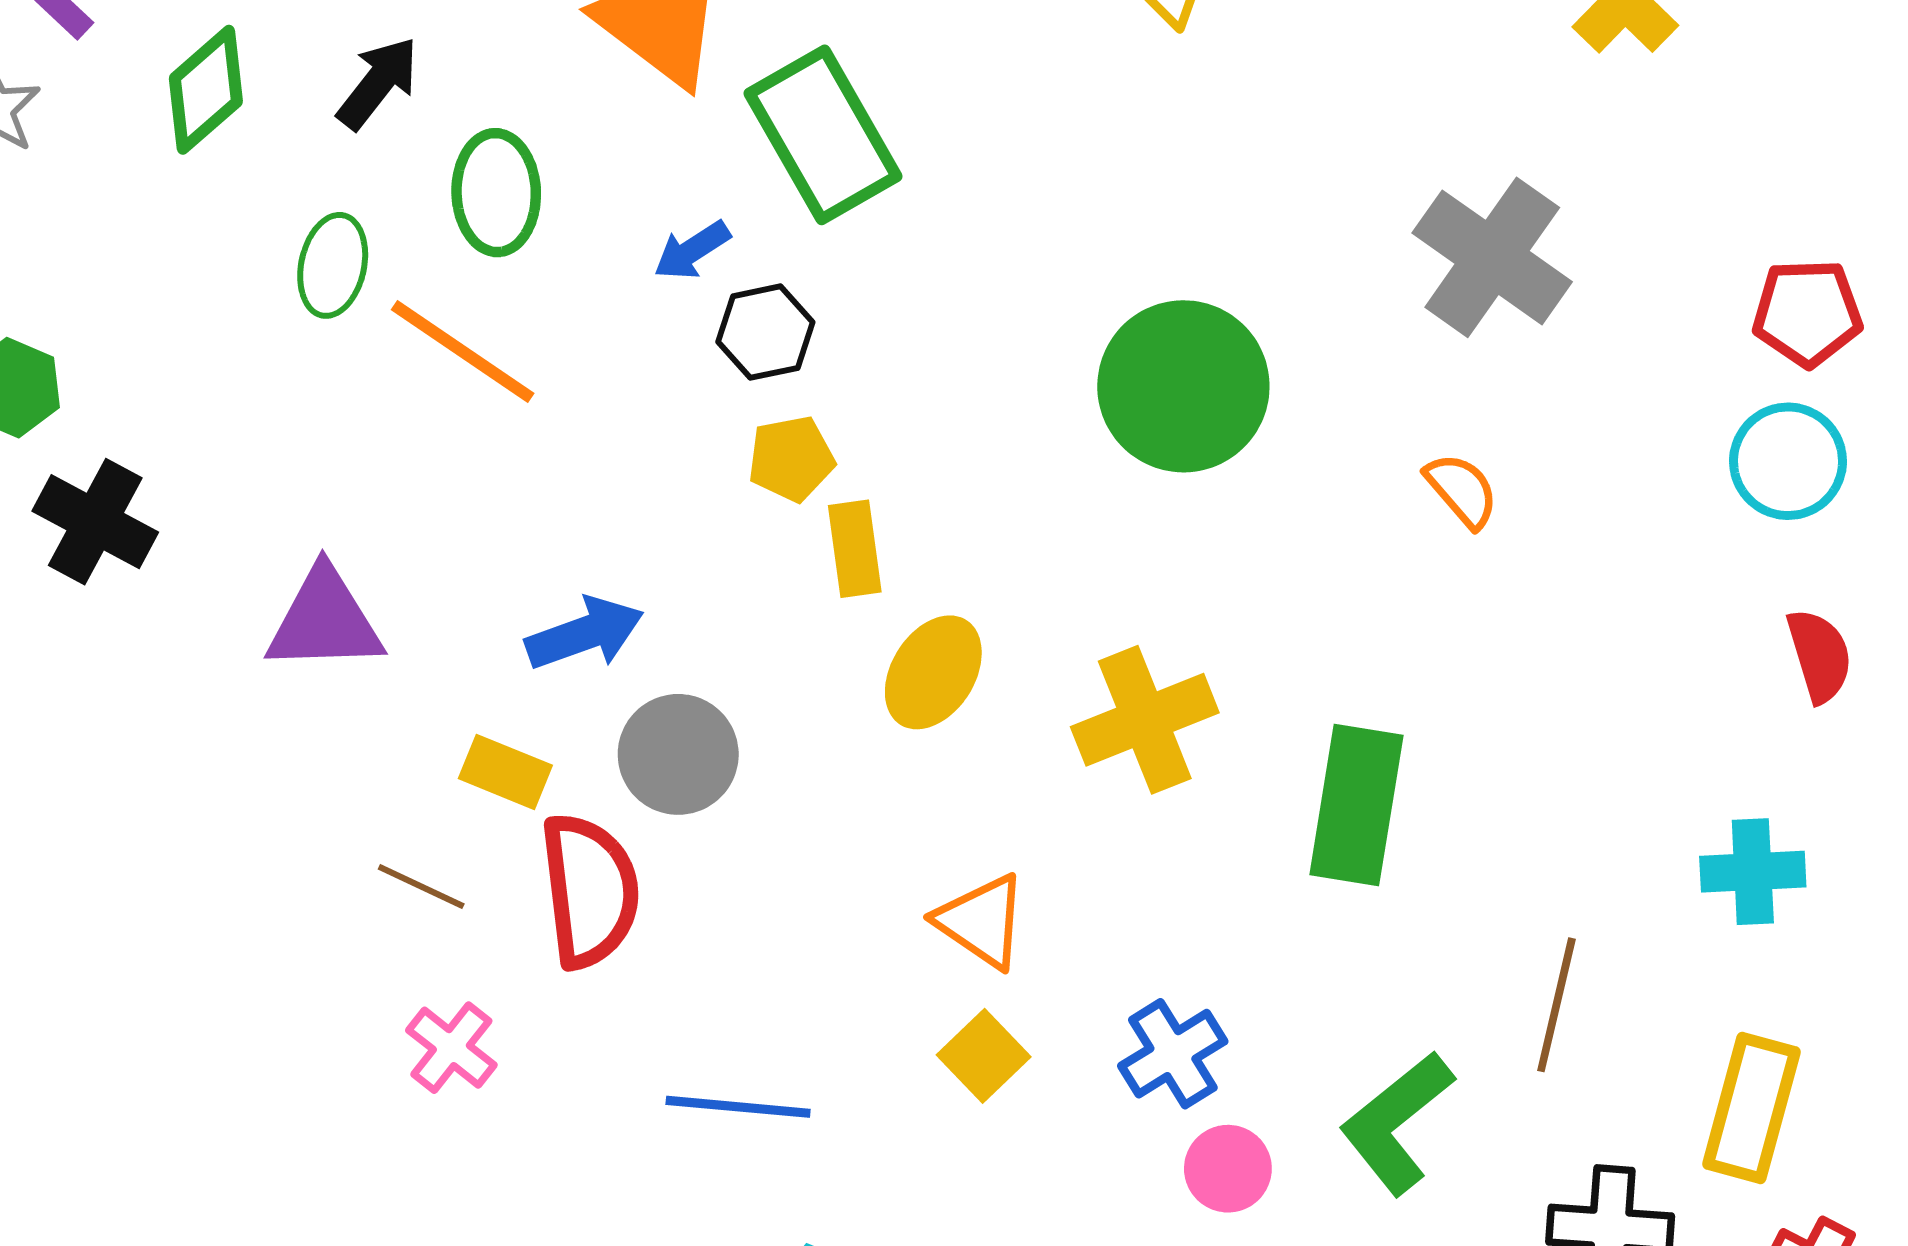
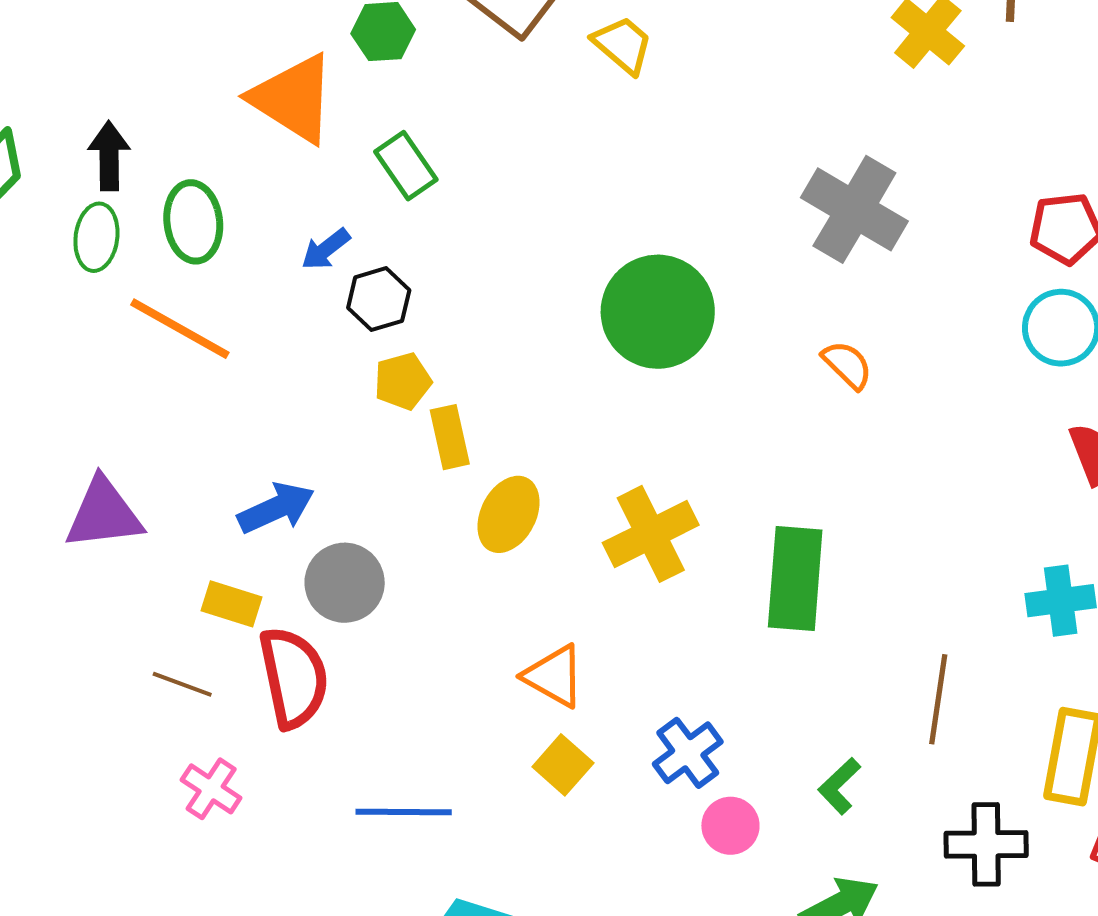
black arrow: (378, 83) -> (109, 156), turned -34
green rectangle: (823, 135) -> (406, 166), size x0.6
green ellipse: (333, 265) -> (96, 237), moved
green L-shape: (1397, 1123) -> (839, 786), size x0.6

